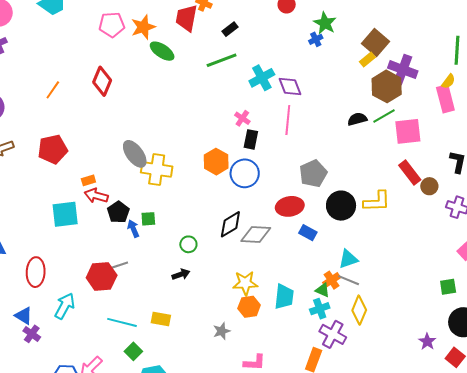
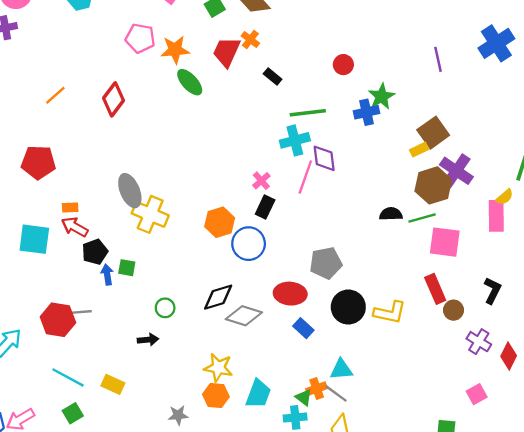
black rectangle: (230, 29) -> (273, 77), turned 63
blue cross: (316, 39) -> (367, 112), size x1.5
green line: (222, 60) -> (308, 113), moved
pink line: (288, 120) -> (305, 177), moved

